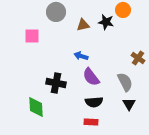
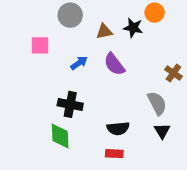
blue arrow: (81, 56) -> (79, 63), moved, turned 128
purple semicircle: (91, 77) -> (114, 64), moved
green diamond: (36, 107) -> (60, 136), moved

